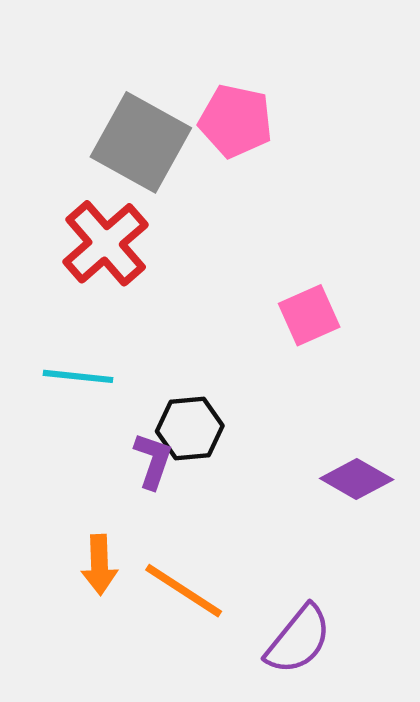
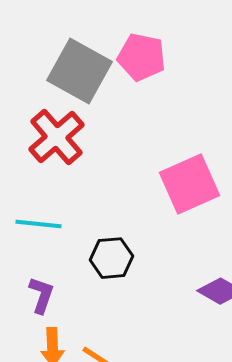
pink square: (309, 315) -> (189, 184), size x1.5
purple L-shape: (153, 461) -> (41, 295), moved

